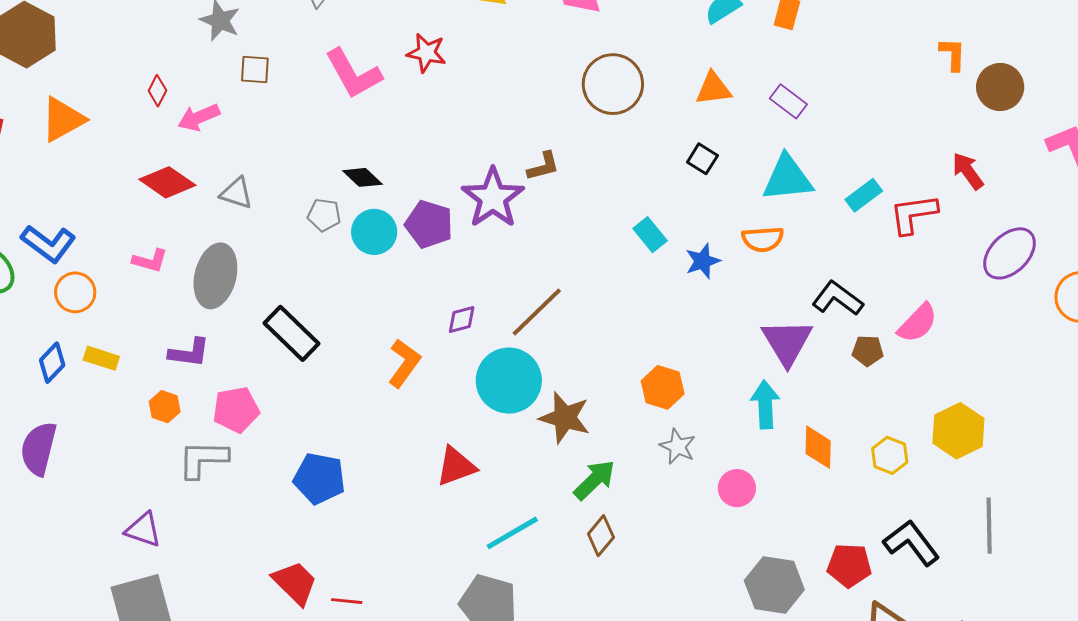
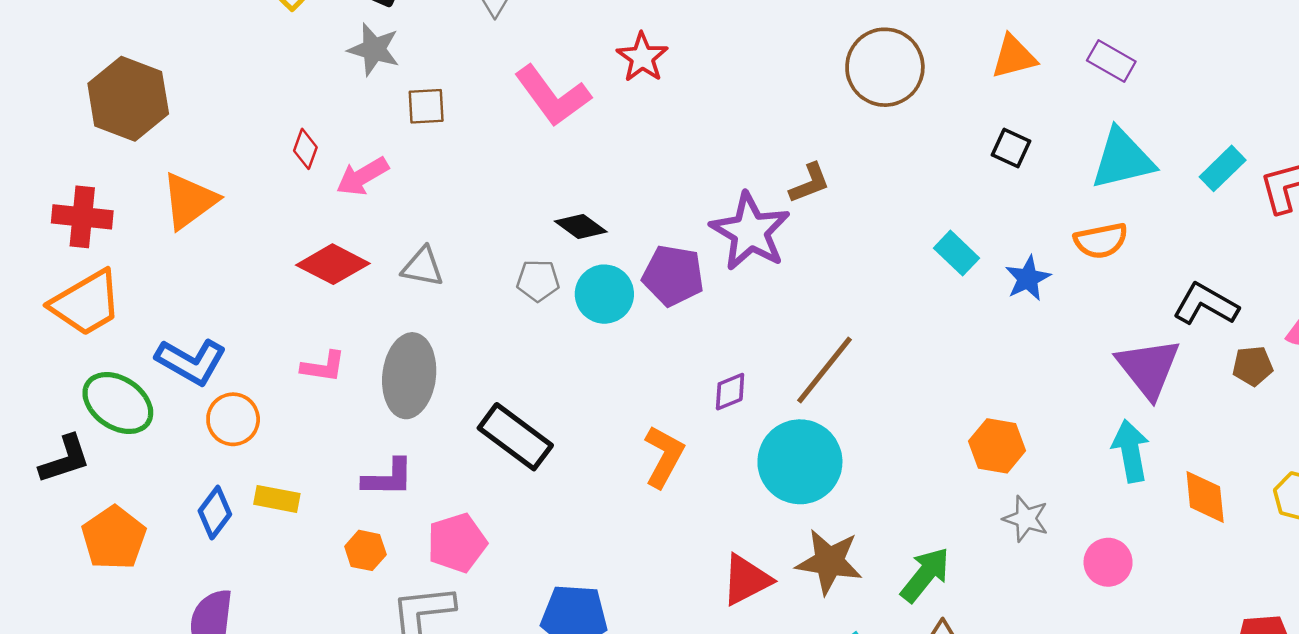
red star: (426, 53) -> (642, 57), turned 30
brown star: (565, 418) -> (829, 562), moved

